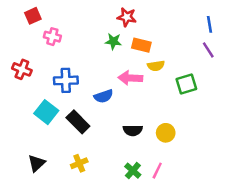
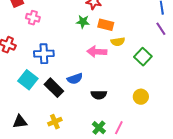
green square: (186, 84) -> (143, 57), turned -30
blue semicircle: (104, 96) -> (75, 79), moved
yellow circle: (166, 133) -> (141, 97), moved
black triangle: (37, 163) -> (20, 122), turned 35

